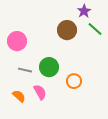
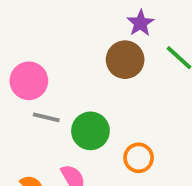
purple star: (84, 11) -> (140, 23), moved
gray line: (25, 70) -> (46, 117), moved

